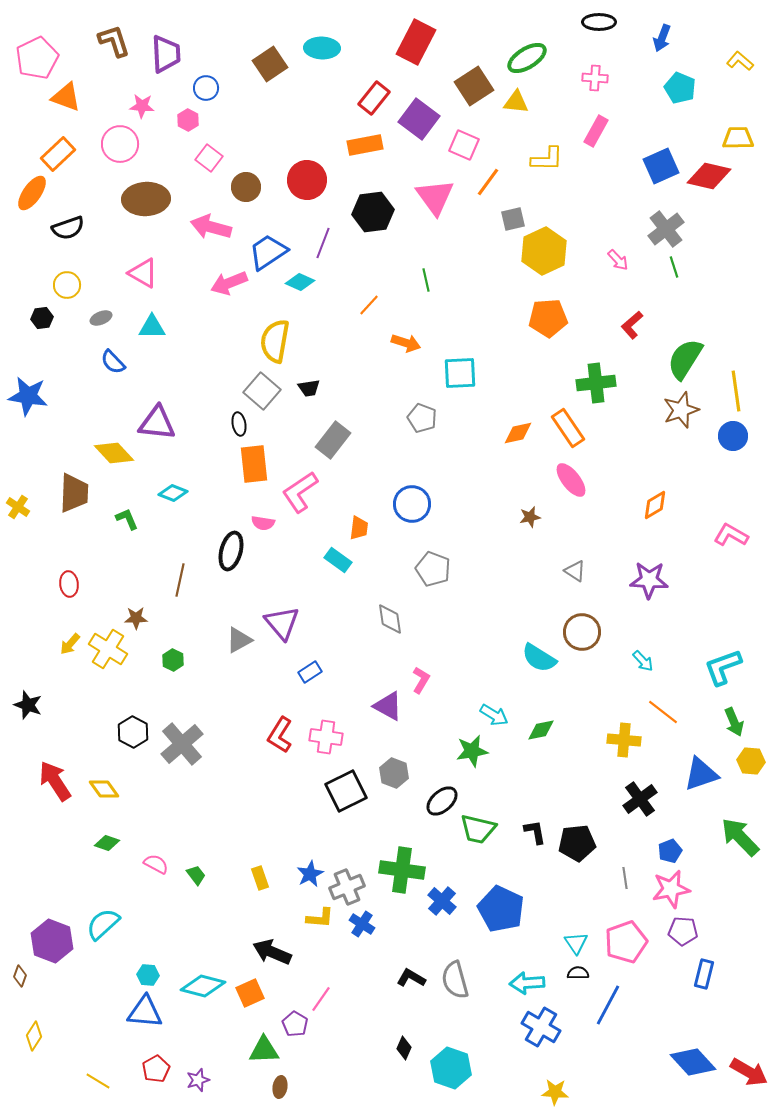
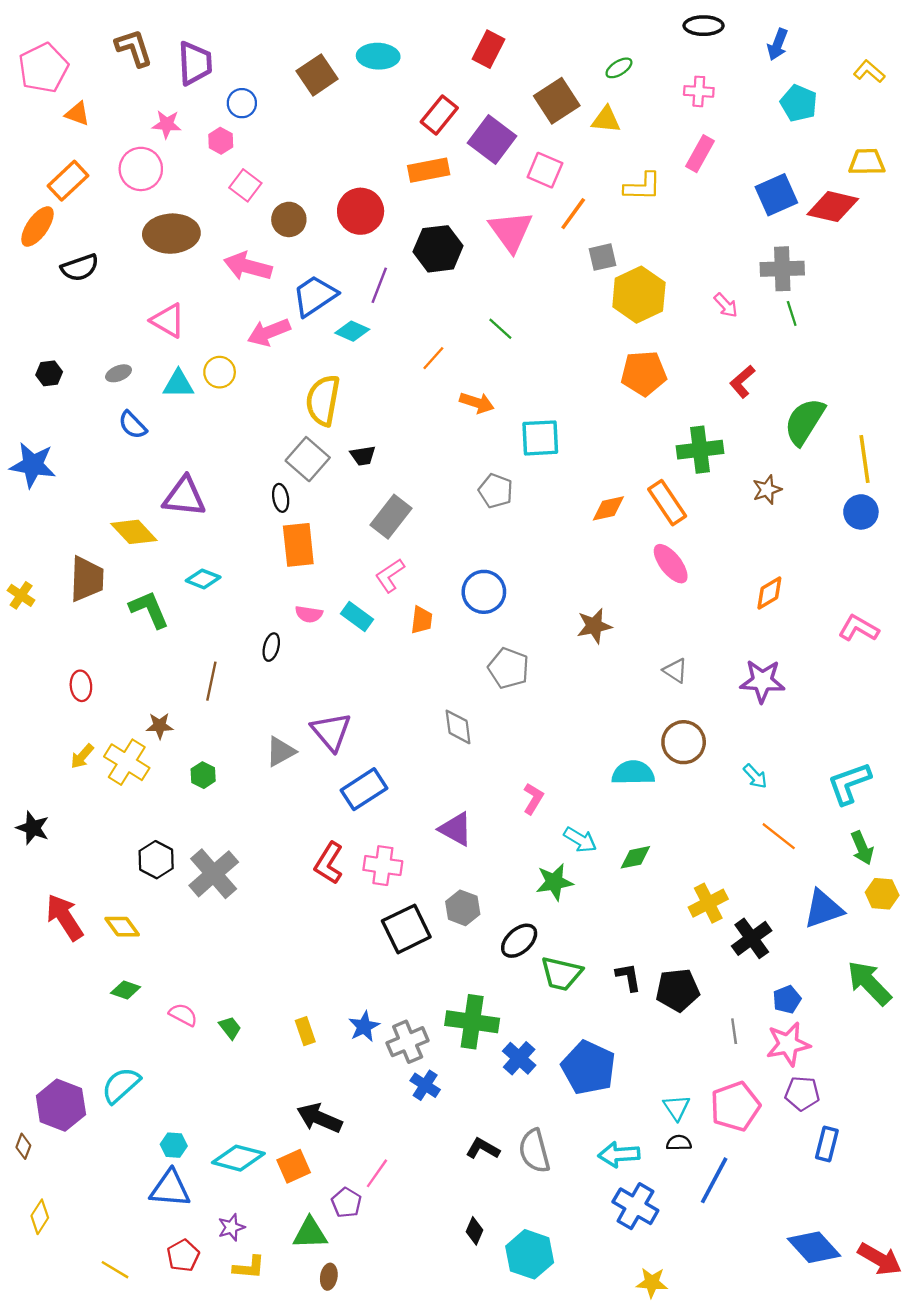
red rectangle: (416, 42) -> (489, 49), size x0.7
green ellipse: (527, 58) -> (619, 68), size x0.6
orange triangle: (66, 97) -> (77, 114), size x0.7
gray cross: (666, 229) -> (782, 269), turned 36
green line: (426, 280) -> (500, 329), turned -35
yellow circle: (67, 285) -> (220, 372), moved
brown star: (681, 410) -> (767, 490), moved, size x0.7
pink L-shape: (300, 492) -> (390, 575), moved, size x0.7
brown star: (530, 517) -> (594, 626), moved, size x1.4
green L-shape: (127, 519) -> (149, 609), size x1.5
black ellipse: (231, 551) -> (271, 647), size x0.6
cyan rectangle: (338, 560) -> (357, 616), moved
cyan semicircle: (539, 658) -> (633, 773), turned 147
blue rectangle: (310, 672) -> (364, 789), size x1.6
pink L-shape: (421, 680) -> (533, 799), moved
yellow cross: (624, 740) -> (708, 903), moved, turned -32
yellow L-shape: (320, 918) -> (249, 1267), moved
purple star: (198, 1080) -> (231, 1227), moved

